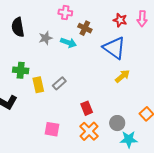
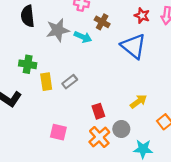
gray star: (46, 38) -> (58, 30), size x1.5
yellow arrow: (123, 76) -> (138, 101), moved
gray circle: (117, 123) -> (121, 129), moved

